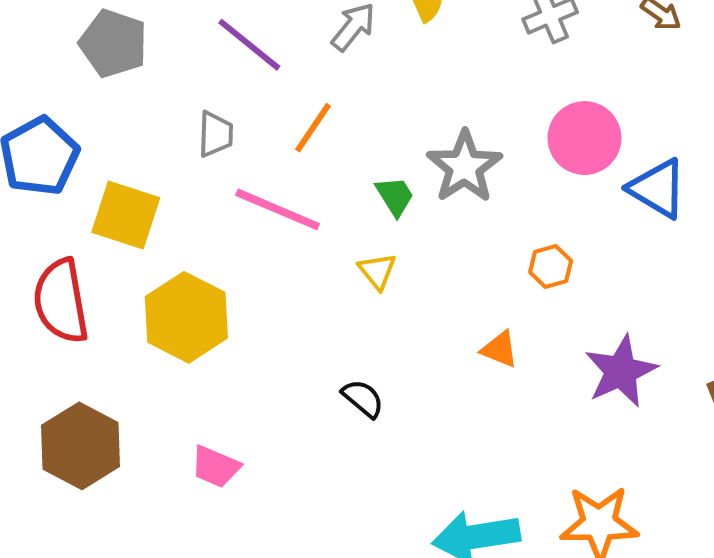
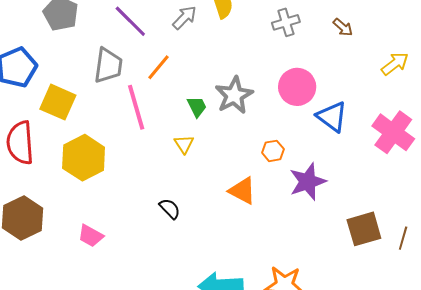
gray trapezoid: (215, 134) -> (108, 65), size x1.5
pink line: (278, 209) -> (136, 107), turned 45
orange triangle: (500, 349) -> (242, 191), size x1.4
purple star: (621, 371) -> (308, 182), moved

